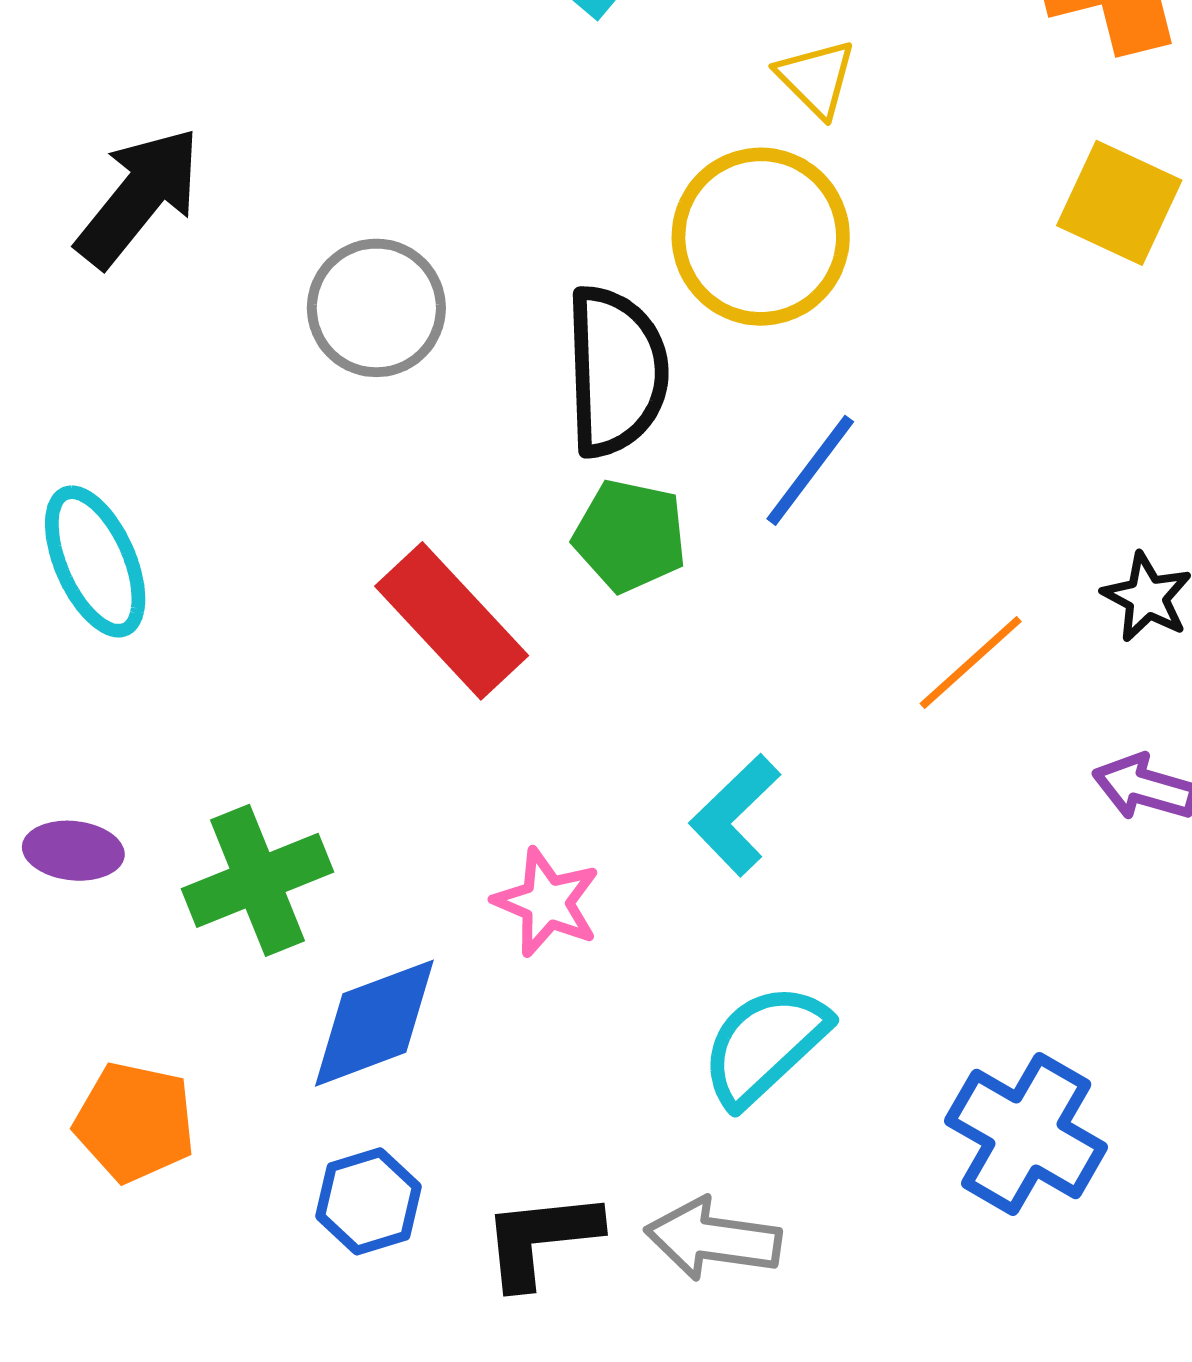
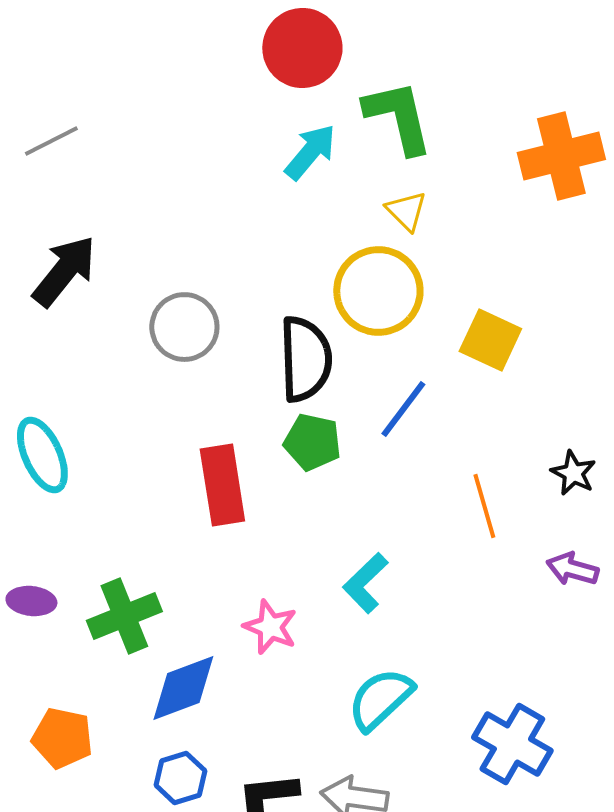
yellow square: (1119, 203) -> (490, 340), moved
red rectangle: (452, 621) -> (222, 485), turned 34
orange line: (971, 662) -> (484, 506), turned -64

